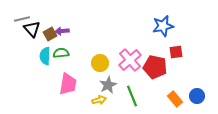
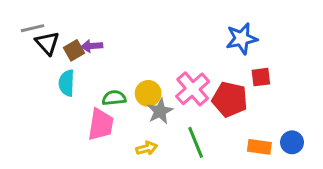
green semicircle: (61, 53) -> (114, 98), moved
gray star: (108, 85) -> (160, 111), moved
orange rectangle: (175, 99) -> (259, 147), turned -42

